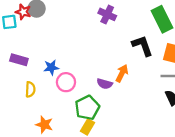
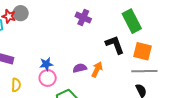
blue star: (51, 67) -> (46, 64), moved
purple semicircle: (105, 84) -> (80, 68), moved, turned 152

